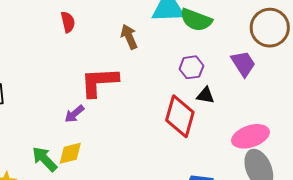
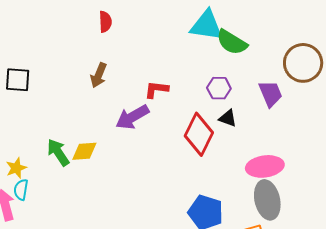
brown arrow: (129, 37) -> (99, 75), moved, turned -145
red L-shape: (99, 82) -> (156, 89), moved, size x0.6
purple arrow: (74, 114) -> (132, 117), moved, size x1.6

